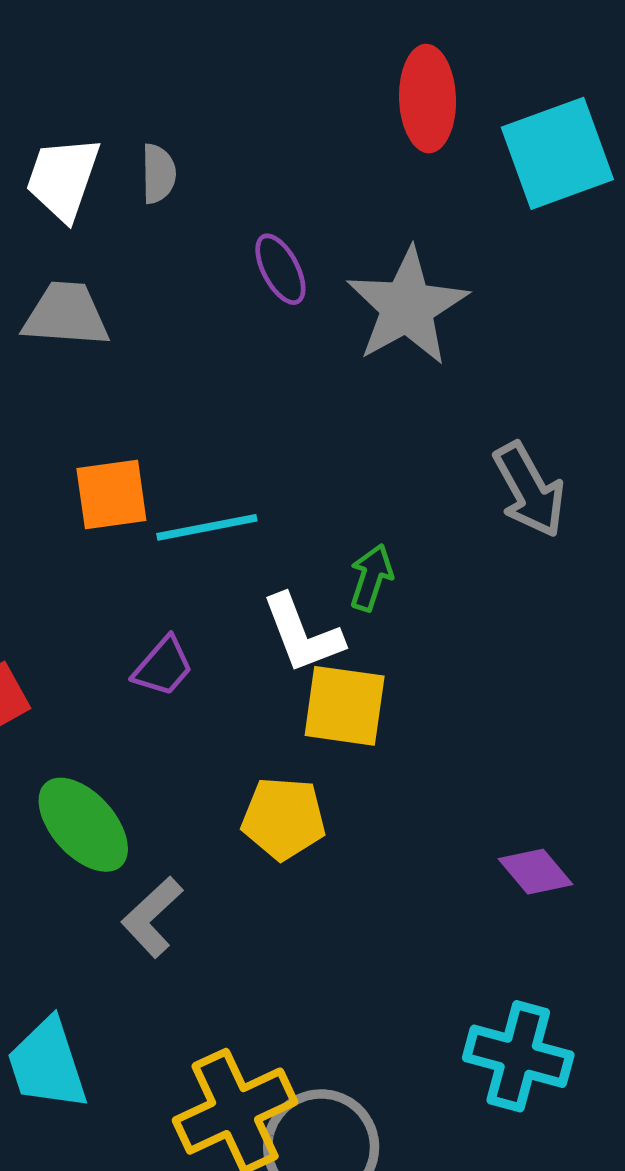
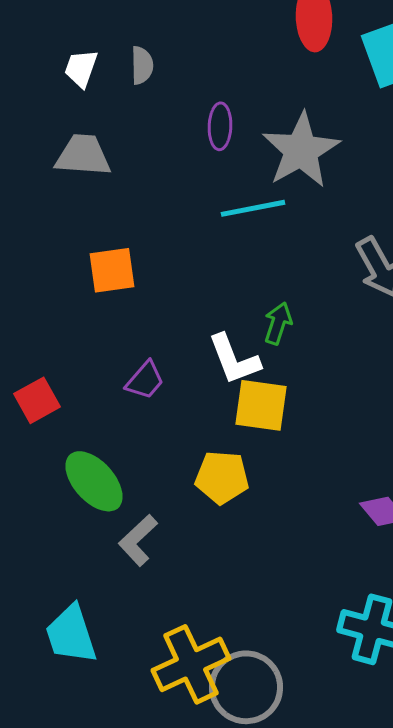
white trapezoid: (63, 178) -> (81, 68), size x0.7
purple ellipse: (280, 269) -> (220, 126), turned 30
cyan line: (207, 527) -> (253, 208), moved

